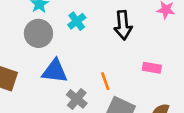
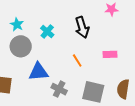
orange line: (105, 81) -> (77, 60), moved

